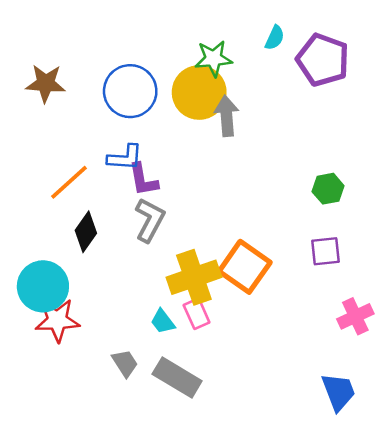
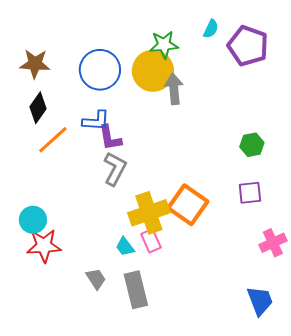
black diamond: (86, 232) -> (38, 108), moved
cyan circle: (43, 286) -> (33, 220), size x0.7
gray rectangle: (177, 377) -> (136, 290), turned 45

